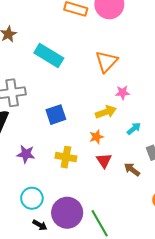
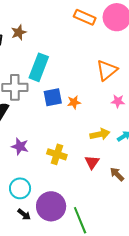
cyan rectangle: (49, 55) -> (39, 67), moved, turned 72
yellow arrow: (106, 112) -> (100, 134), moved
blue square: (56, 115) -> (53, 97), moved
orange star: (96, 137) -> (74, 102), moved

